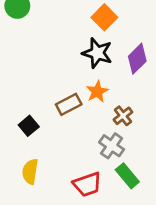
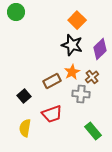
brown cross: (123, 116) -> (92, 77), moved
gray cross: (112, 146) -> (81, 94), moved, turned -30
red trapezoid: (87, 184) -> (52, 114), moved

